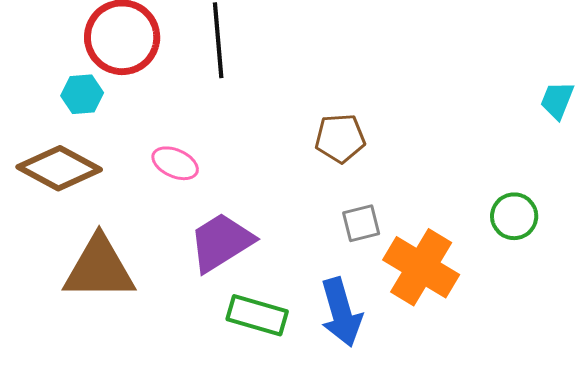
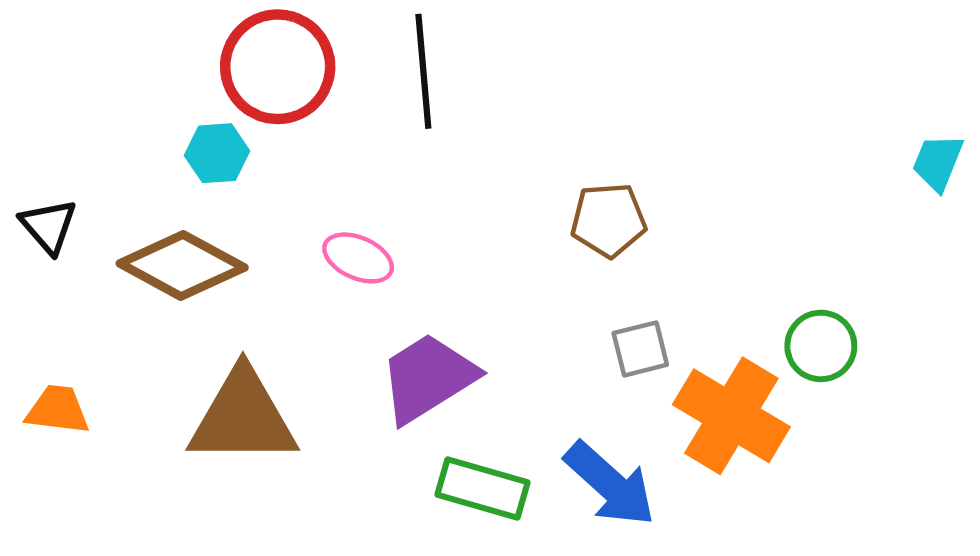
green circle: (514, 216) -> (821, 346), moved
blue arrow: (341, 312) -> (610, 484), turned -32

